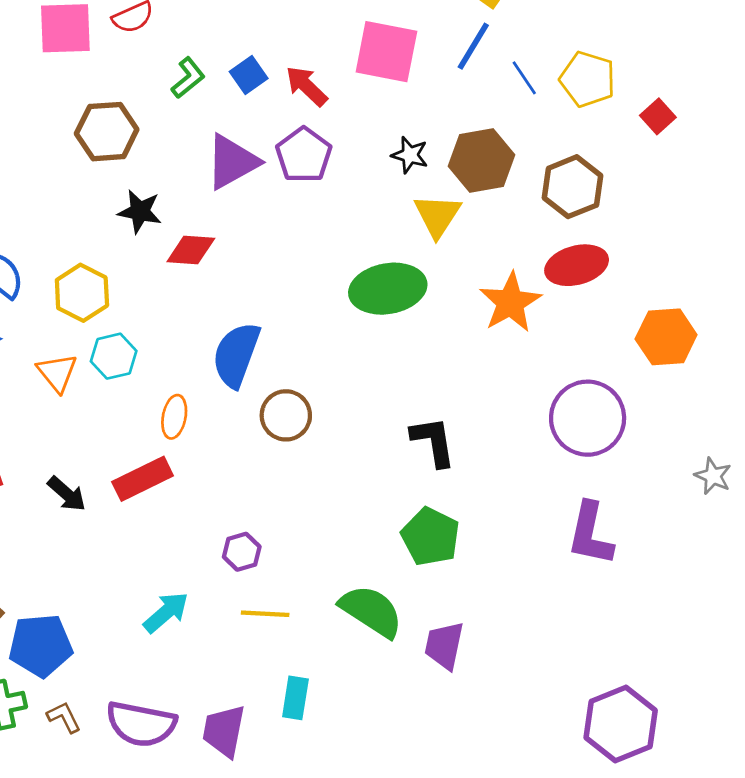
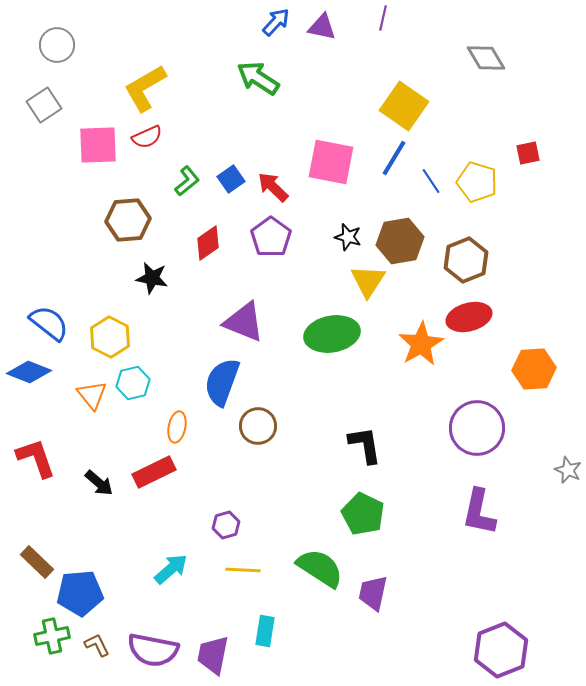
red square: (658, 116) -> (528, 153), moved, turned 30
purple triangle: (232, 162) -> (244, 322), moved, turned 51
red diamond: (191, 250) -> (208, 243), moved, turned -39

